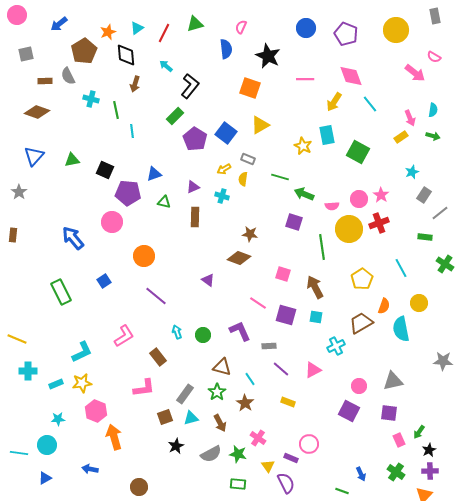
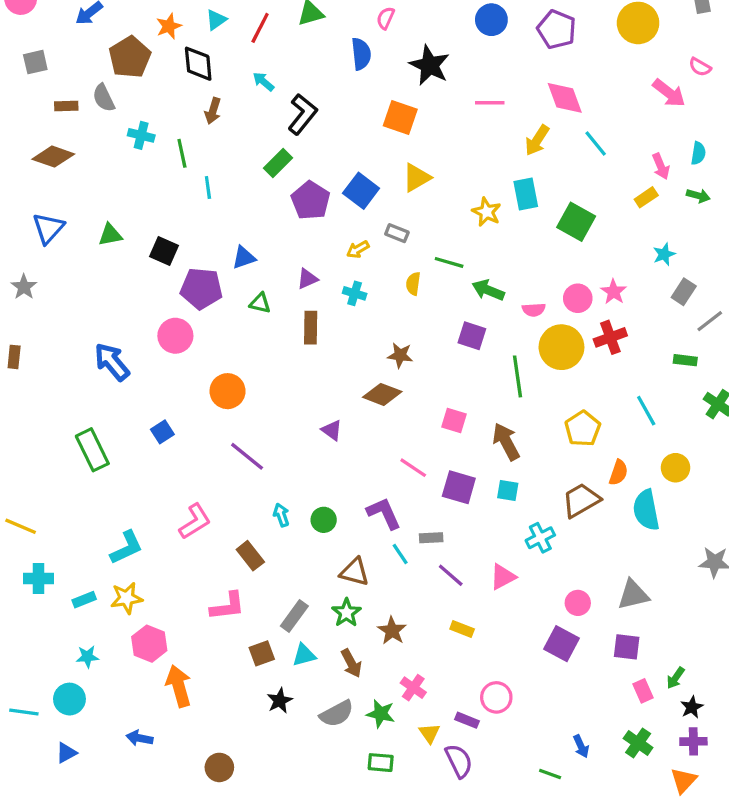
yellow semicircle: (243, 179) -> (413, 284), moved
cyan line: (250, 379) -> (400, 554), moved

